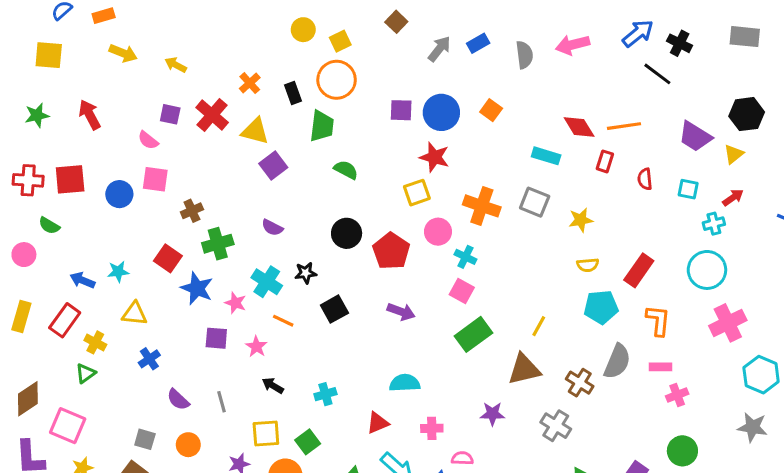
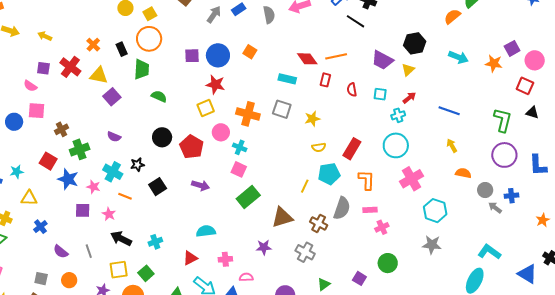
yellow line: (539, 326) -> (305, 186), moved
black arrow: (273, 386) -> (121, 238), size x1.5

